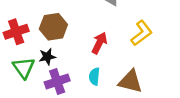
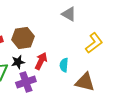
red arrow: (99, 43) -> (41, 61), moved
cyan semicircle: (94, 76) -> (64, 65), moved

